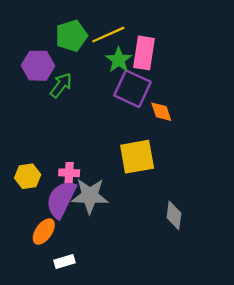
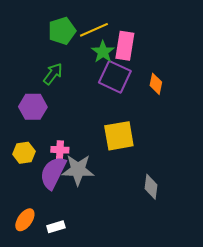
purple hexagon: (38, 66) -> (33, 107), moved
orange diamond: (161, 112) -> (156, 84), moved, turned 30
orange ellipse: (44, 232) -> (25, 220), moved

